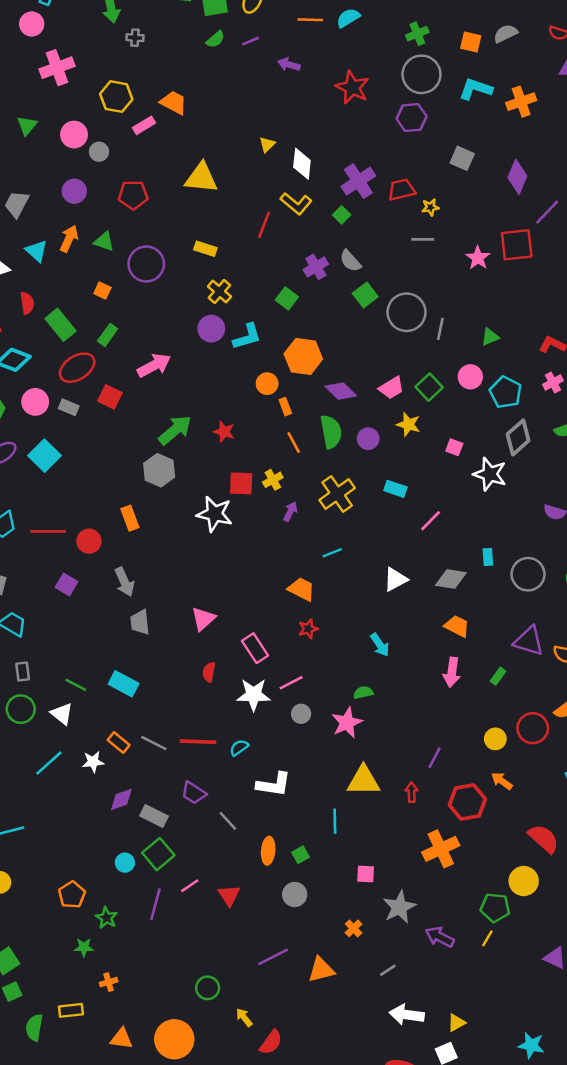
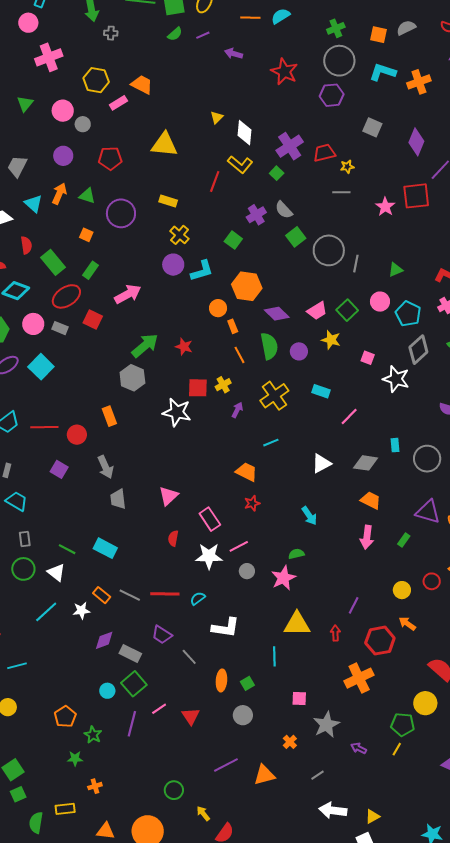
red circle: (533, 728) -> (432, 581), size x0.7
purple arrow: (440, 937) -> (359, 748), size x0.7

